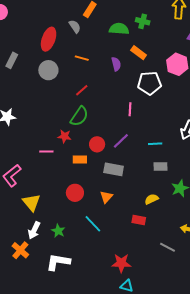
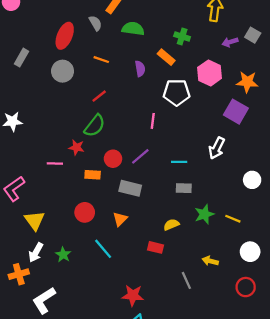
green cross: (143, 21) -> (182, 37), moved
green semicircle: (119, 29) -> (133, 29), moved
gray line: (167, 247) -> (186, 280), turned 35
orange cross: (20, 250) -> (19, 274), turned 30
white L-shape: (58, 262) -> (44, 300), moved, turned -45

